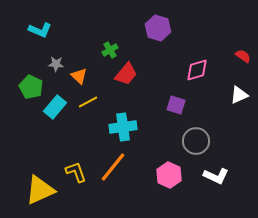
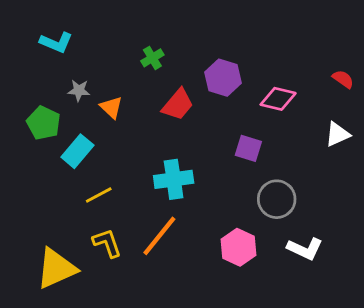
purple hexagon: (158, 28) -> (223, 78), moved
green cross: (110, 50) -> (152, 58), moved
pink diamond: (197, 70) -> (278, 99), turned 30
yellow line: (88, 102) -> (99, 195), moved

